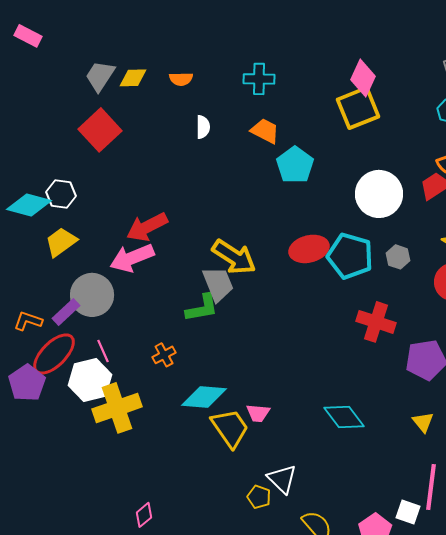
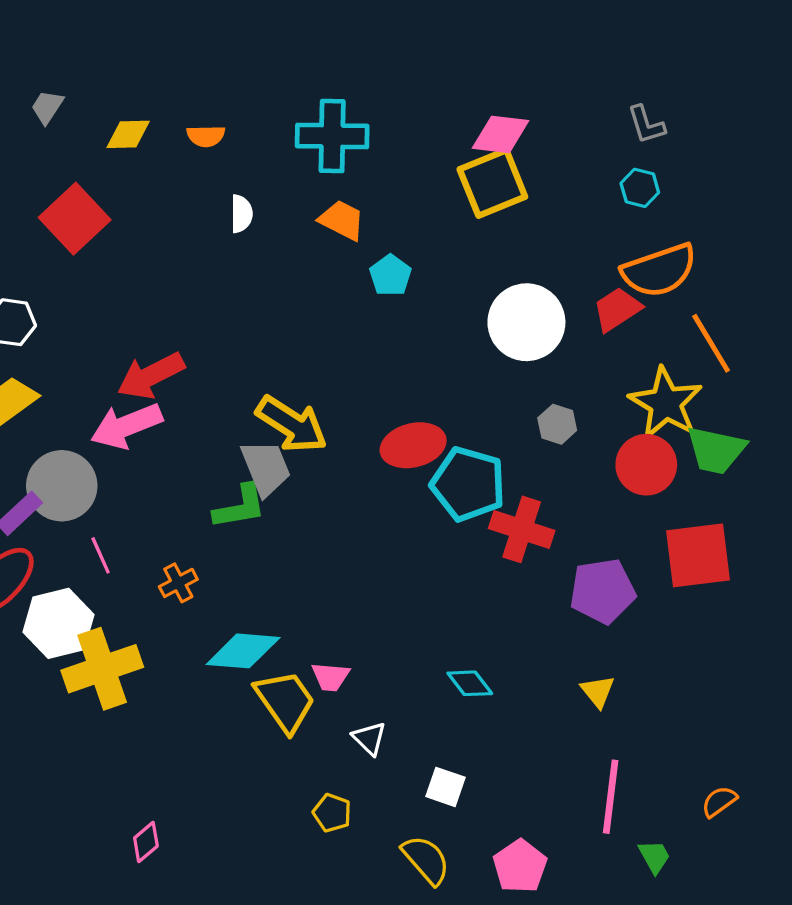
gray trapezoid: (100, 76) -> (47, 107), moved, size x0.7
pink diamond: (363, 78) -> (501, 134), turned 72
cyan cross: (259, 79) -> (332, 136), size x1.4
cyan pentagon: (295, 165) -> (390, 275), size x0.7
red ellipse: (309, 249) -> (413, 445), moved
cyan pentagon: (350, 256) -> (468, 484), moved
pink line: (103, 351) -> (101, 555), moved
cyan diamond: (344, 417) -> (470, 683), size x0.7
white triangle: (282, 479) -> (369, 738), moved, size x0.7
white square: (408, 512) -> (445, 787), moved

